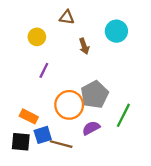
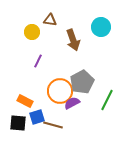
brown triangle: (67, 17) -> (50, 20), moved
brown arrow: (84, 46) -> (73, 40), size x1.5
purple semicircle: (91, 128) -> (72, 103), moved

